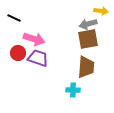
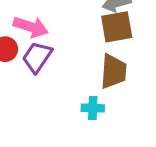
purple trapezoid: (38, 58) -> (37, 57), turned -75

